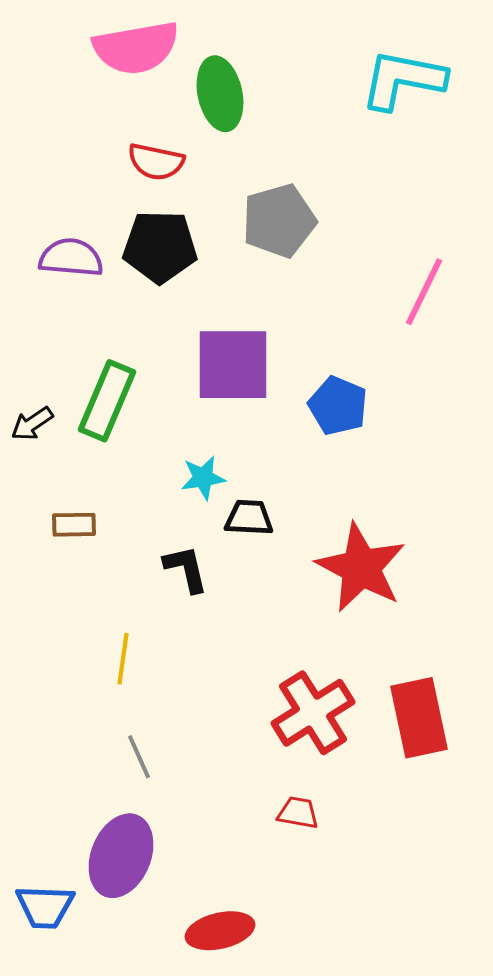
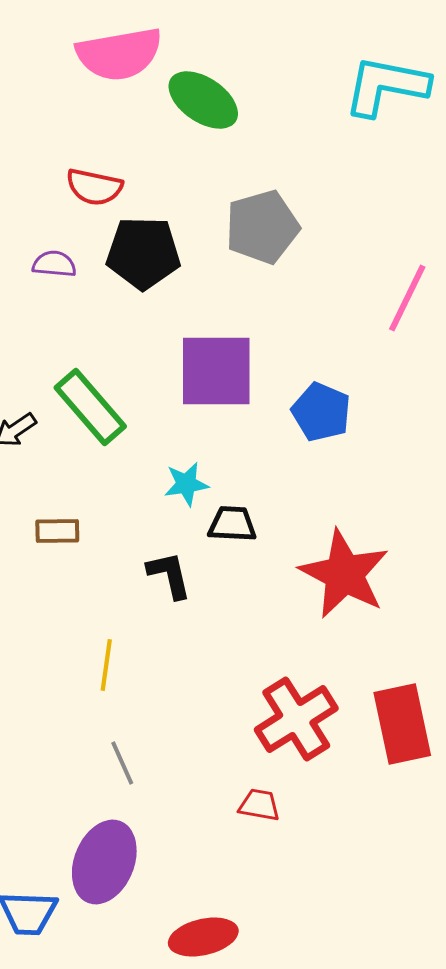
green ellipse: (220, 94) -> (203, 100), turned -44
red semicircle: (156, 162) -> (94, 187), moved
purple semicircle: (71, 258) -> (54, 264), size x0.7
green rectangle: (107, 401) -> (90, 407), turned -64
red trapezoid: (298, 813) -> (259, 805), moved

